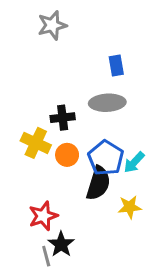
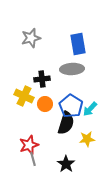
gray star: (52, 25) -> (31, 38), moved
blue rectangle: (116, 65) -> (78, 44), size x1.5
black star: (61, 244) -> (66, 164), moved
gray line: (46, 256) -> (33, 159), moved

